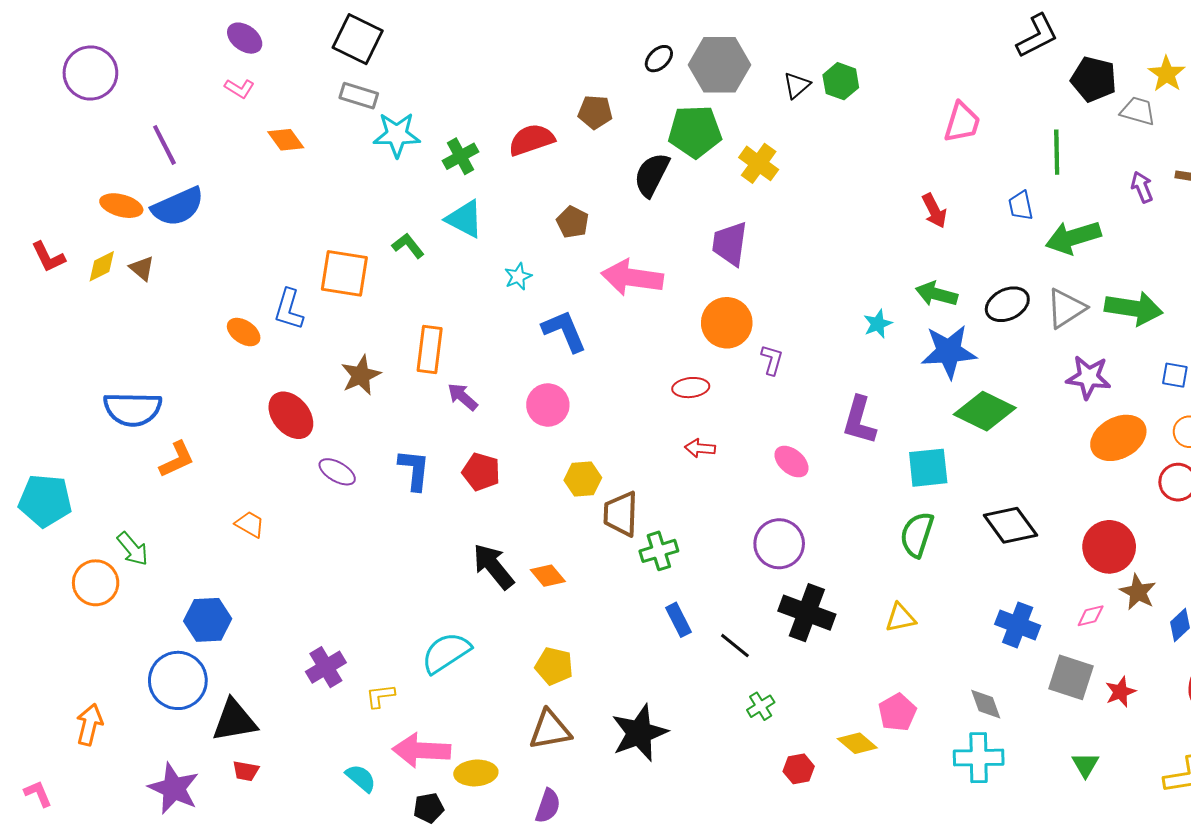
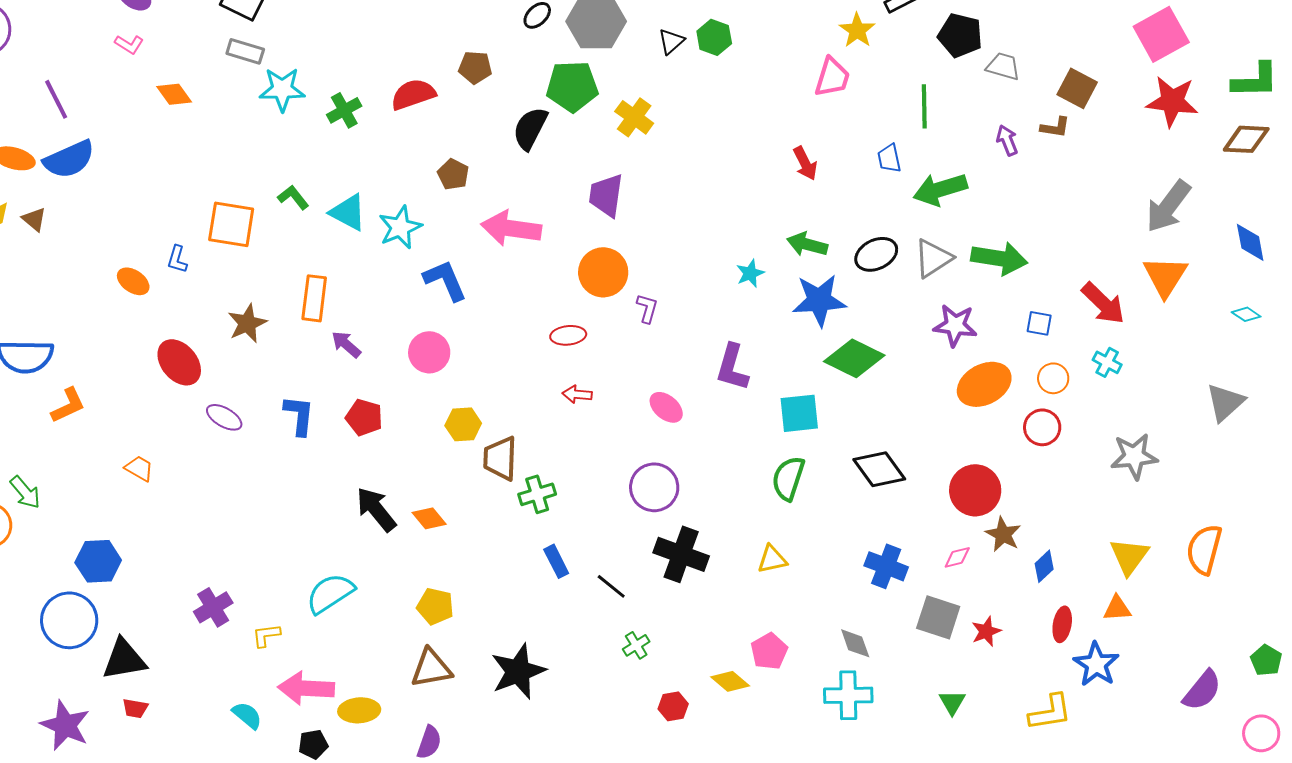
yellow star: (1167, 74) -> (857, 30), moved
cyan triangle: (465, 219) -> (348, 212), moved
cyan star: (518, 277) -> (400, 227), size x1.6
blue L-shape: (289, 309) -> (177, 259), size x0.7

